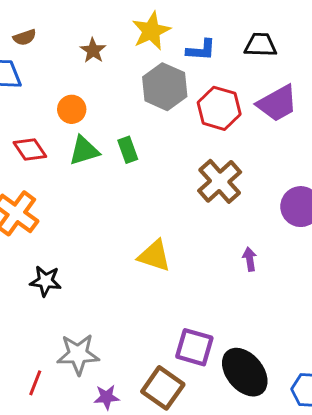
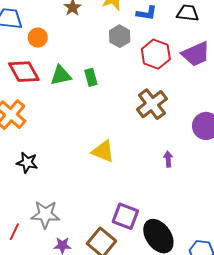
gray hexagon: (165, 87) -> (120, 36), size x0.7
orange circle: (72, 109) -> (38, 38), moved
red diamond: (30, 149) -> (24, 72), size x1.4

